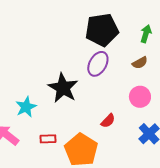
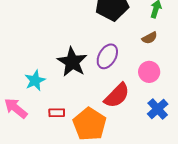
purple ellipse: (98, 64) -> (107, 56), moved
red semicircle: (108, 121) -> (117, 95), size x1.8

